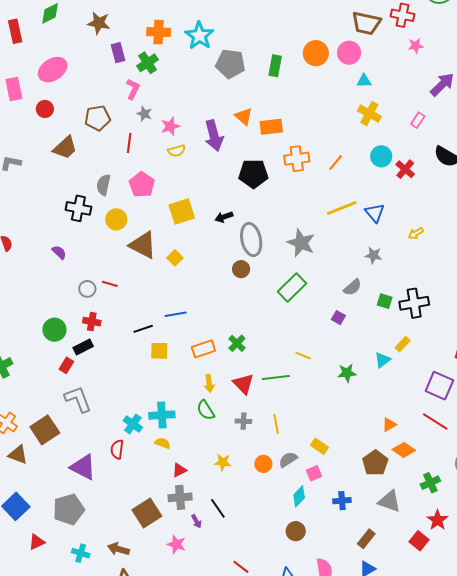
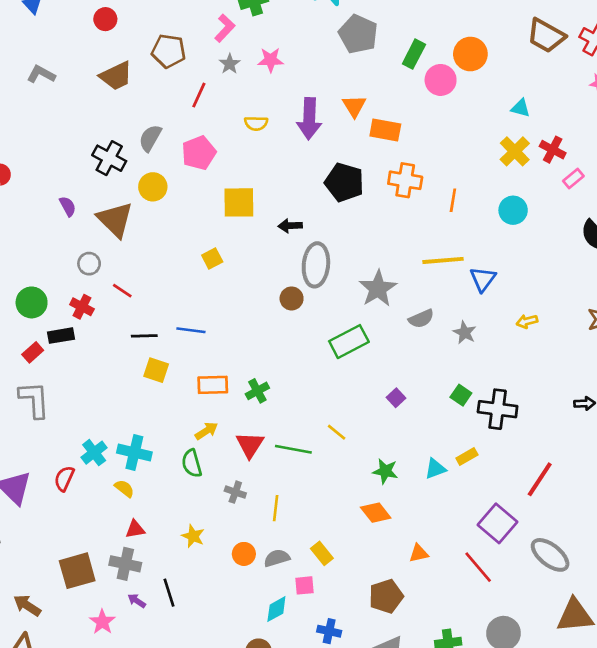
pink circle: (349, 53) -> (441, 80), moved
pink star: (170, 126) -> (271, 60), moved
orange line: (336, 162) -> (453, 200), turned -48
red cross: (405, 169) -> (553, 150), moved, turned -30
brown triangle: (143, 245) -> (115, 220), moved
red line: (110, 284) -> (122, 291), moved
gray semicircle: (353, 287) -> (421, 319), moved
yellow arrow: (209, 383) -> (206, 431), turned -132
orange diamond: (404, 450) -> (376, 513), moved
purple arrow: (196, 521) -> (137, 601), turned 136

